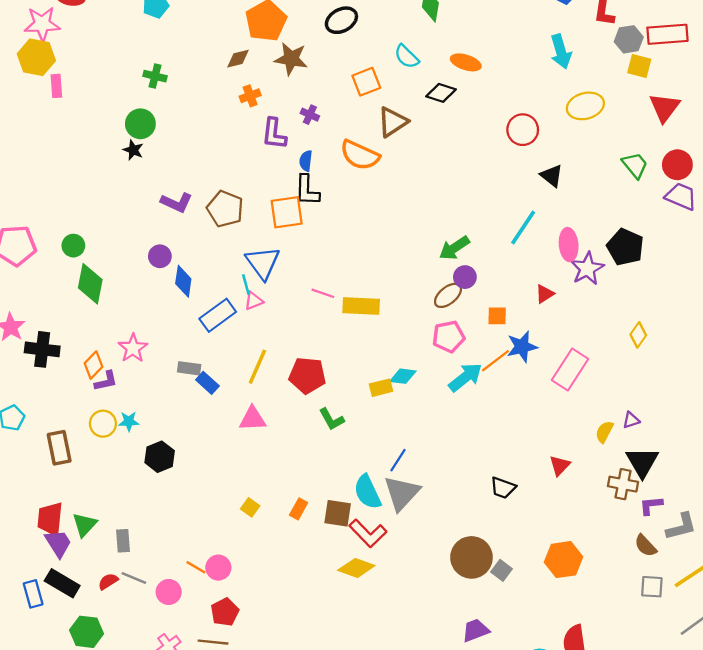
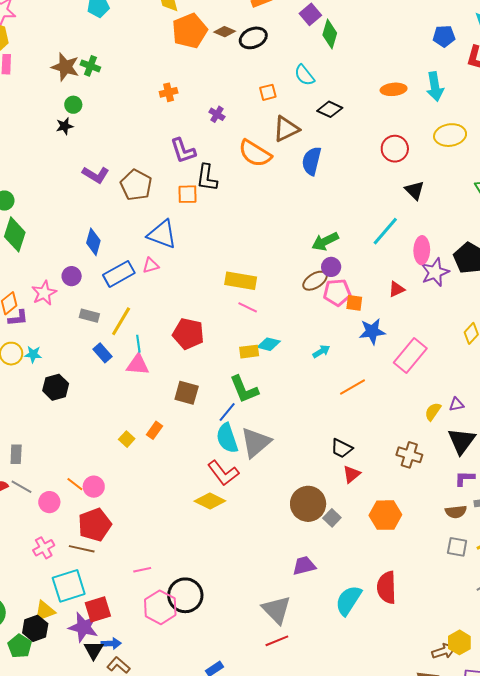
brown diamond: (238, 59) -> (225, 32), moved, turned 30
brown star: (291, 59) -> (65, 67), moved
orange ellipse: (466, 62) -> (394, 89), moved, turned -30
orange square: (366, 82) -> (268, 92), size x0.7
green circle: (140, 124) -> (73, 105), size x0.7
purple L-shape: (274, 134) -> (183, 151), moved, turned -32
black star: (133, 150) -> (65, 126), turned 30
blue semicircle: (306, 161) -> (312, 161), moved, size x1.6
orange square: (287, 212) -> (187, 194), size x0.7
purple circle: (160, 256) -> (72, 276), moved
blue triangle: (263, 263) -> (162, 234), turned -40
cyan line: (246, 285) -> (138, 344), moved
pink line: (323, 293) -> (248, 307), moved
pink pentagon: (448, 337) -> (337, 292), moved
orange line: (495, 361) -> (353, 387), moved
yellow line: (257, 367) -> (121, 321), moved
cyan arrow: (465, 377) -> (321, 351), size x0.6
blue rectangle: (207, 383) -> (102, 353), moved
green L-shape: (331, 419) -> (244, 389), moved, size x1.4
blue line: (398, 460) -> (227, 412), moved
red triangle: (560, 465) -> (352, 474), moved
brown cross: (623, 484) -> (409, 455), moved
orange rectangle: (299, 509) -> (154, 430), moved
brown square: (338, 513) -> (187, 393), moved
brown semicircle: (646, 546) -> (456, 512), turned -60
red pentagon: (225, 612) -> (95, 525), size x1.4

